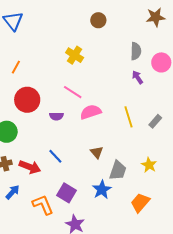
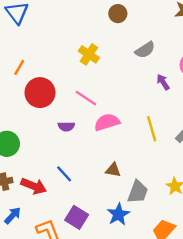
gray semicircle: (136, 51) -> (145, 50), moved, turned 54
red circle: (27, 100) -> (40, 93), moved
brown triangle: (97, 152) -> (113, 170), turned -40

